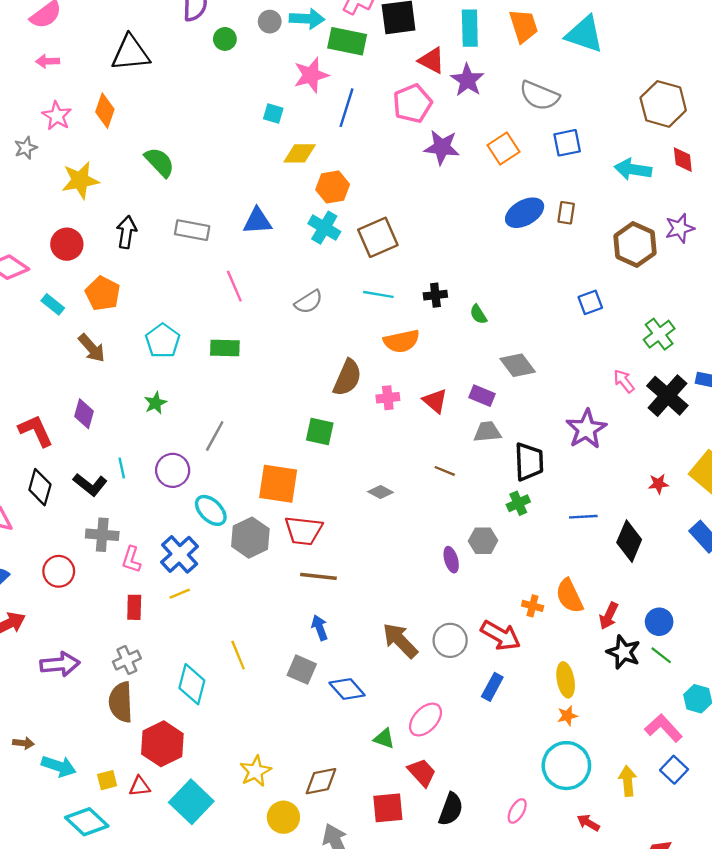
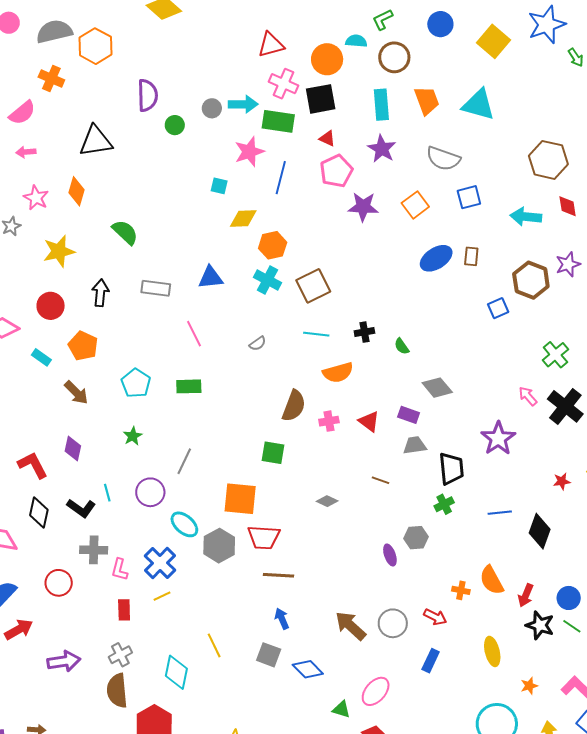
red triangle: (432, 61) -> (327, 138), moved, size x0.7
gray semicircle: (309, 302) -> (258, 344), size x0.7
blue square: (590, 302) -> (498, 308), moved
red arrow: (501, 635) -> (435, 617), size x0.7
orange star: (567, 716) -> (529, 686), moved

